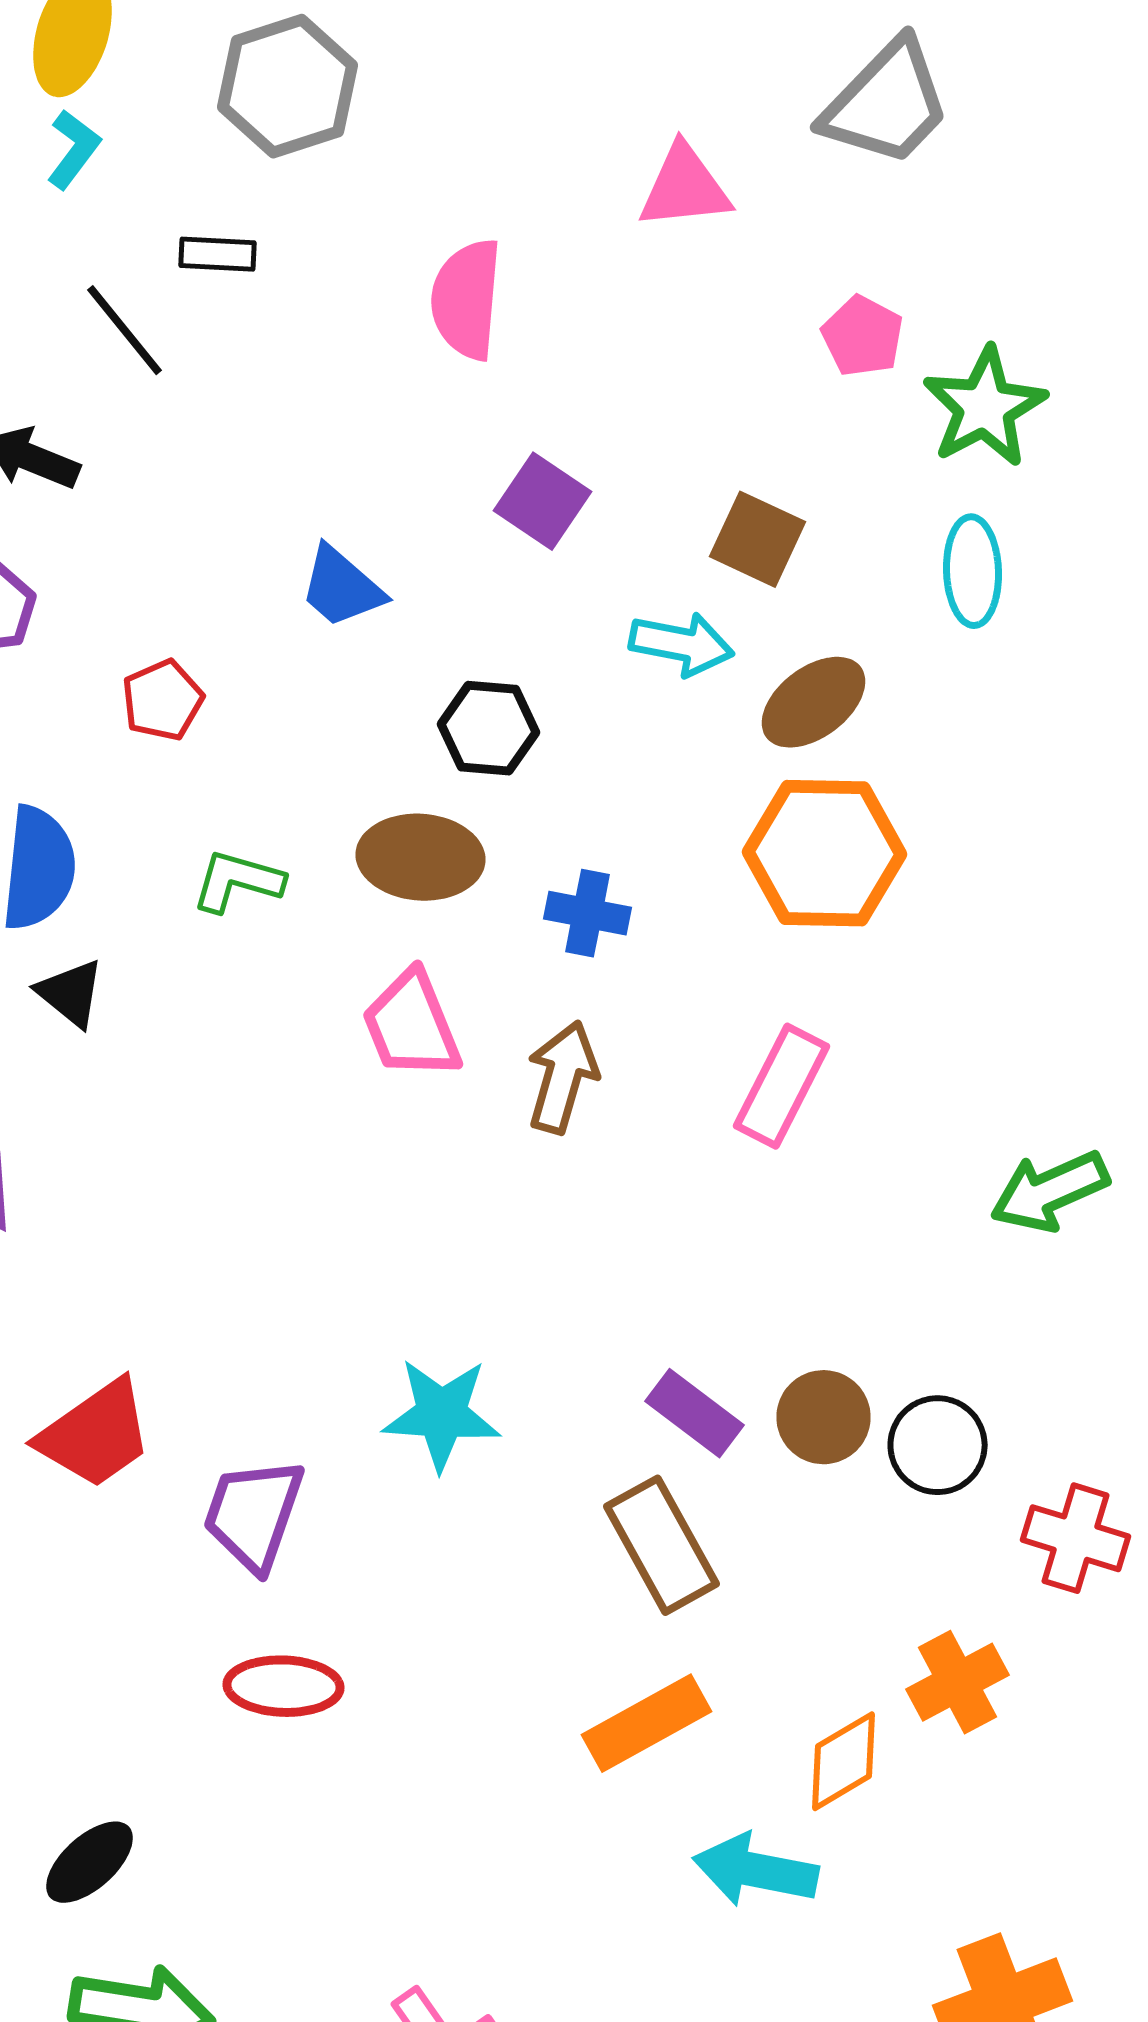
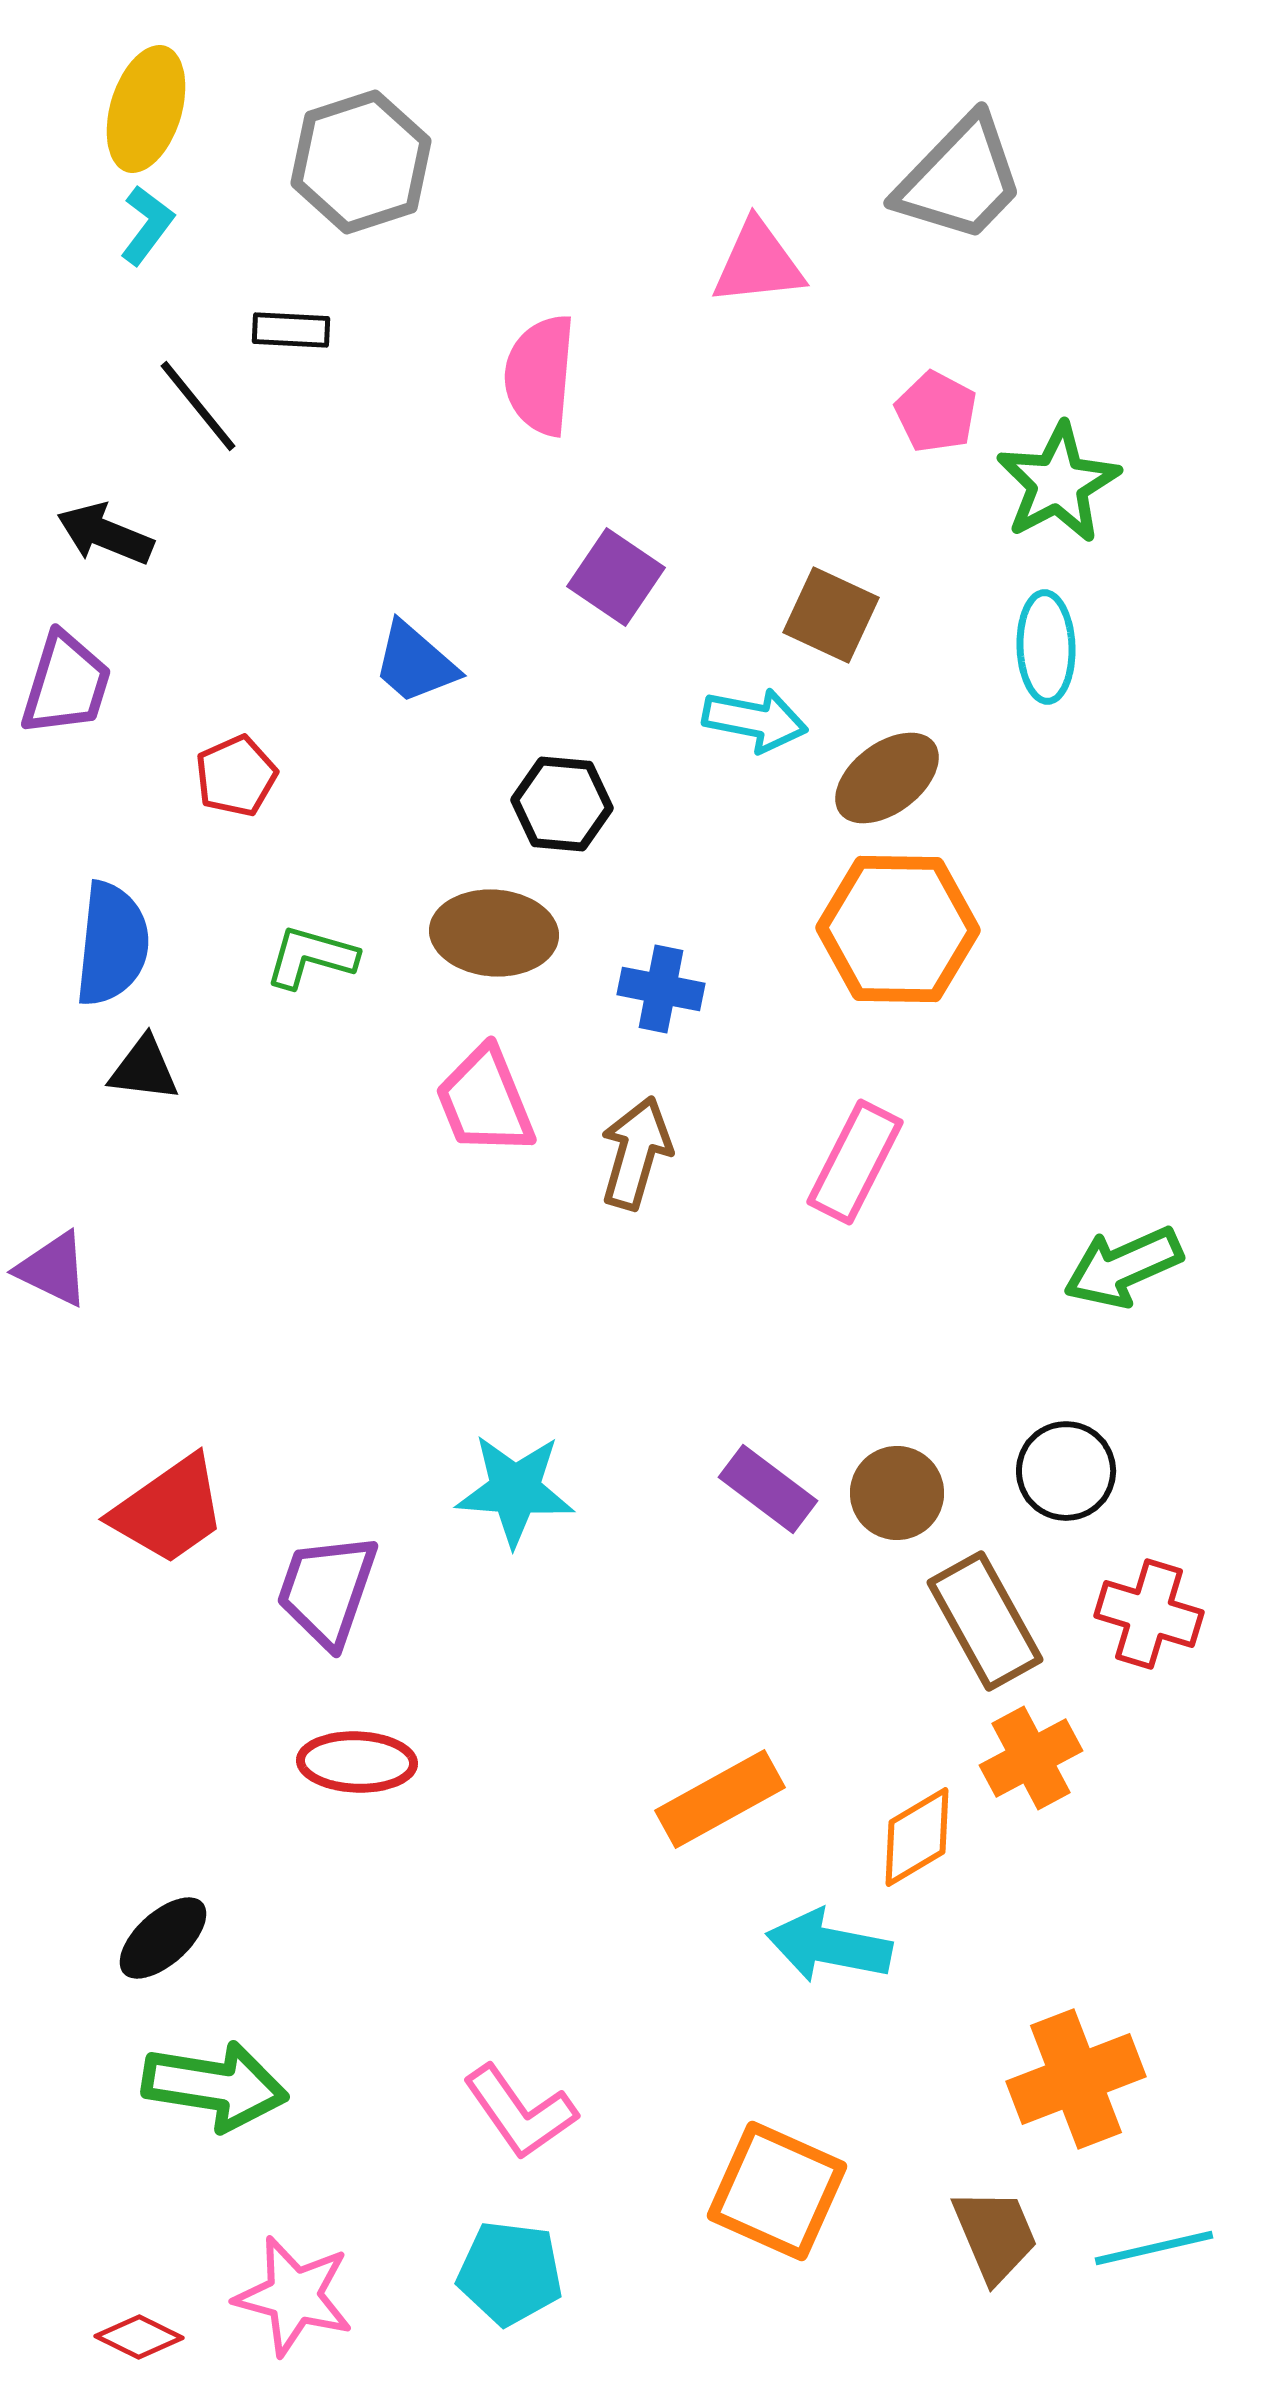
black triangle: (70, 993) -> (144, 1069), turned -32
black circle: (938, 1445) -> (1066, 1471), moved
brown rectangle: (662, 1545) -> (985, 1621), moved

